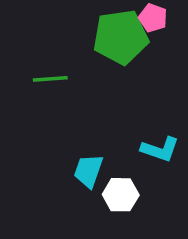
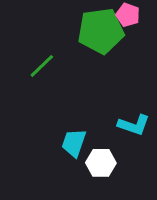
green line: (50, 79) -> (42, 66), turned -40

